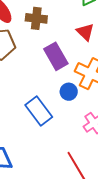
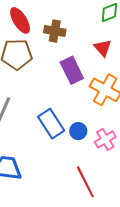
blue circle: (69, 92) -> (78, 131), moved

